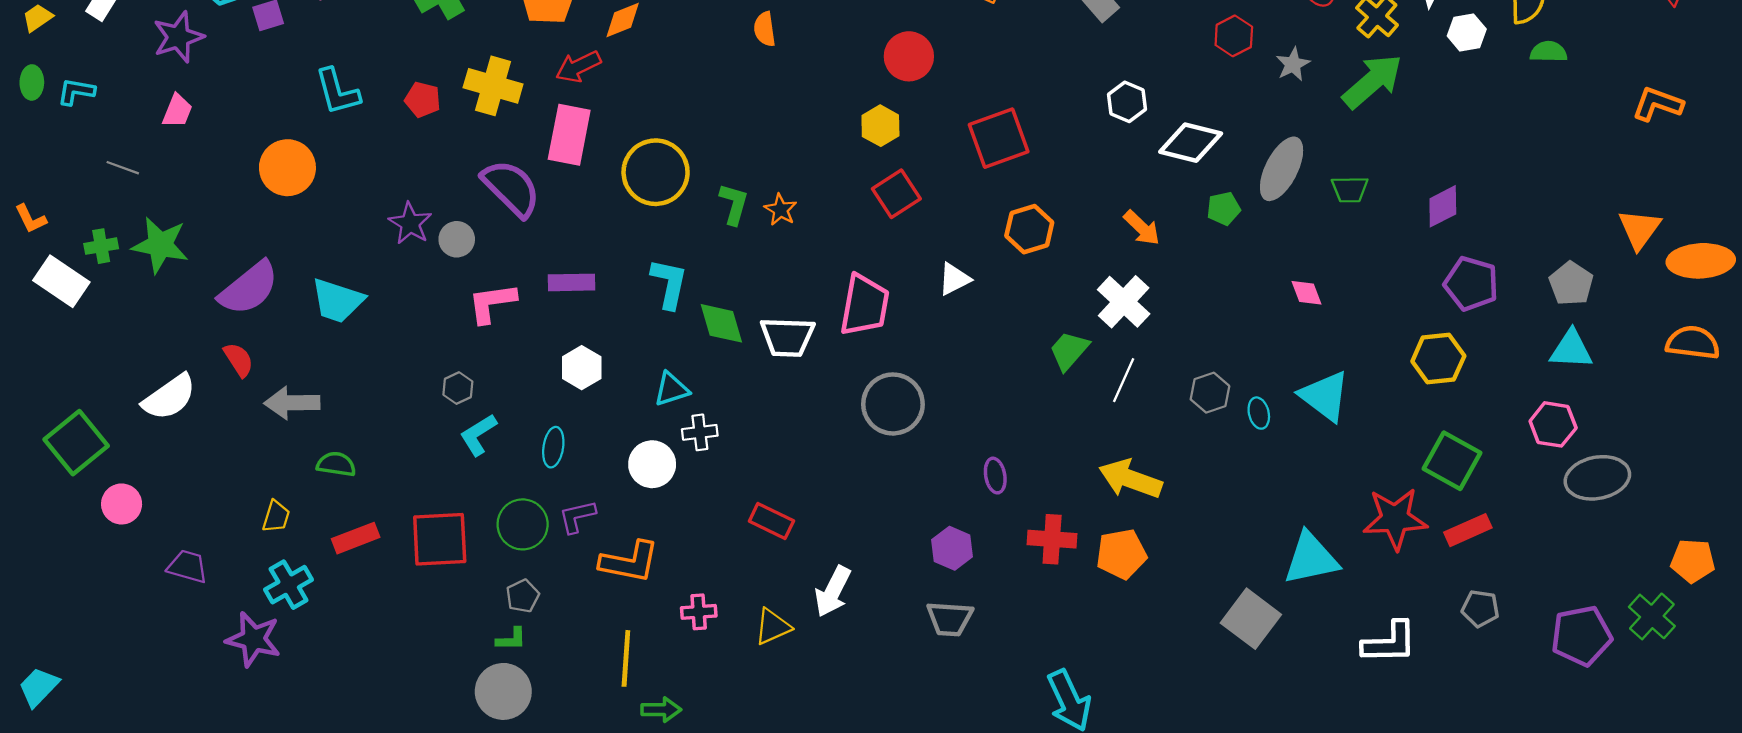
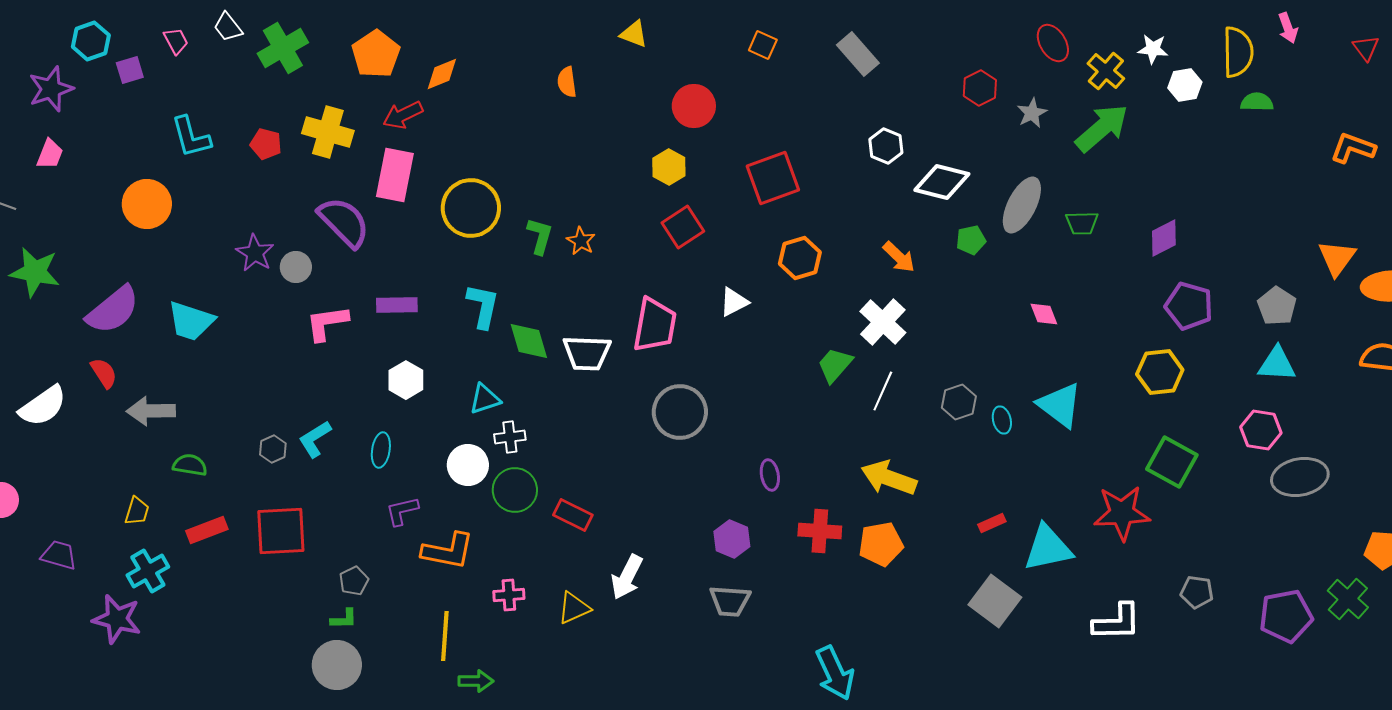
gray hexagon: (458, 388) -> (273, 449), moved
green circle: (523, 524) -> (515, 490), moved
red rectangle: (1468, 530) -> (992, 523), moved, size x0.7

